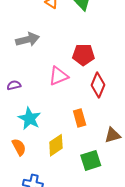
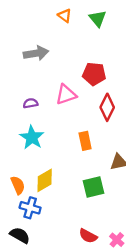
purple semicircle: (14, 85) -> (31, 103), moved
yellow diamond: (56, 145) -> (45, 180), moved
orange semicircle: (19, 147) -> (18, 185), moved

